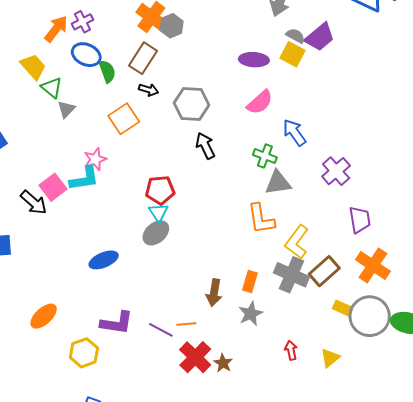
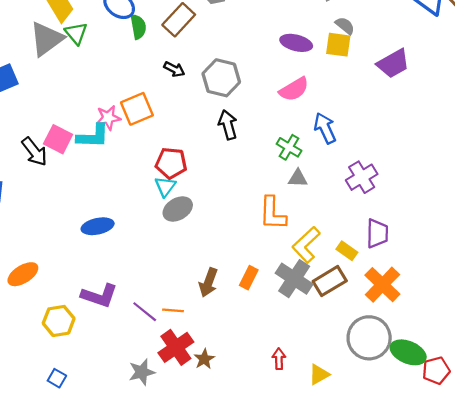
purple trapezoid: (320, 37) -> (393, 64), moved
yellow square: (293, 54) -> (338, 45), turned -30
black arrow: (149, 90) -> (174, 69), moved
gray triangle: (66, 109) -> (46, 39), moved, size x1.8
orange square: (124, 119) -> (137, 109), moved
gray triangle: (278, 183) -> (298, 178), size x0.7
pink square: (53, 187) -> (58, 139), turned -36
gray ellipse: (156, 233) -> (178, 209), moved
yellow rectangle: (343, 308) -> (347, 251), moved
gray star: (251, 314) -> (142, 372), moved

